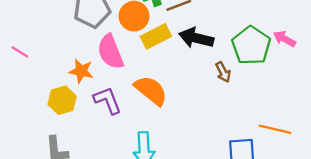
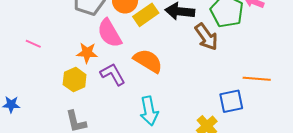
brown arrow: (223, 72) -> (206, 37), size x1.6

